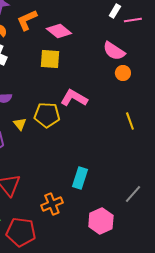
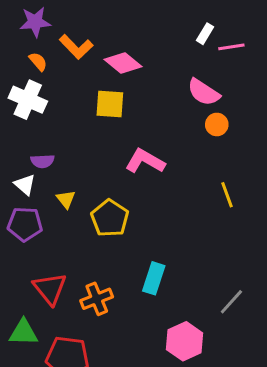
orange L-shape: (27, 20) -> (76, 47), turned -110
yellow pentagon: (47, 115) -> (110, 218), moved, turned 30
orange cross: (52, 204) -> (97, 299), moved

